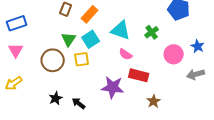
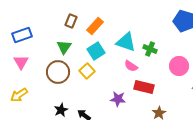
green cross: (152, 32) -> (150, 49), moved, turned -32
green triangle: (69, 39) -> (64, 47), moved
yellow square: (82, 59) -> (87, 71), turned -35
purple star: (113, 87) -> (118, 99), size x0.7

